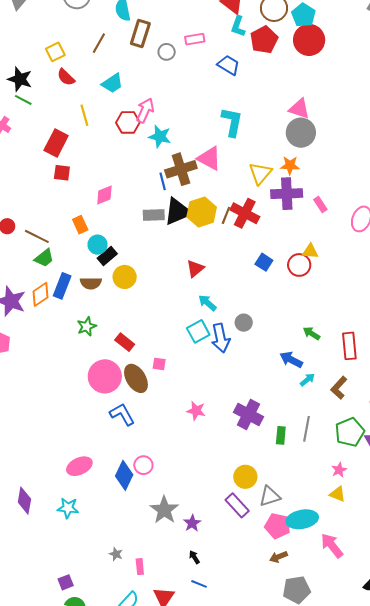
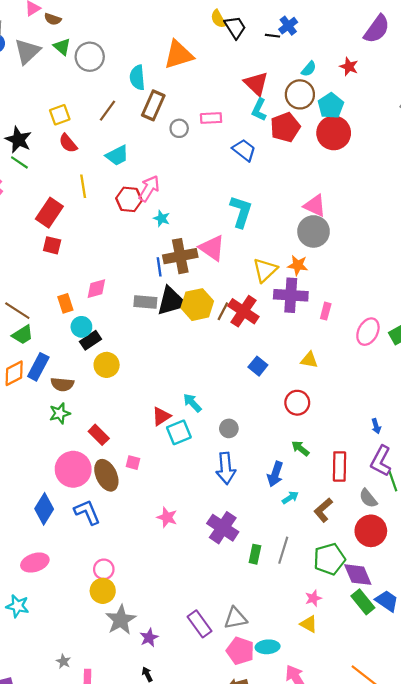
cyan star: (160, 136) -> (162, 218), size x0.7
pink diamond: (104, 195) -> (96, 289), moved
pink rectangle: (320, 205) -> (326, 311), turned 42
red circle: (299, 265) -> (297, 403), moved
red triangle: (195, 269) -> (161, 416), moved
brown semicircle: (91, 283) -> (62, 384), moved
blue arrow: (221, 338) -> (226, 468), moved
blue arrow: (291, 360) -> (275, 474), turned -105
blue diamond: (124, 475) -> (44, 509), moved
yellow circle: (245, 477) -> (103, 591), moved
cyan ellipse: (302, 519) -> (268, 647), size x0.7

